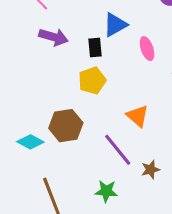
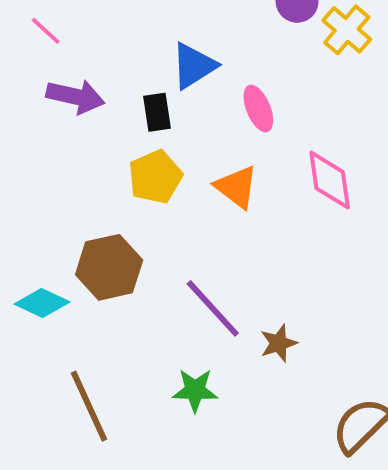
orange triangle: (138, 116) -> (236, 187), moved

